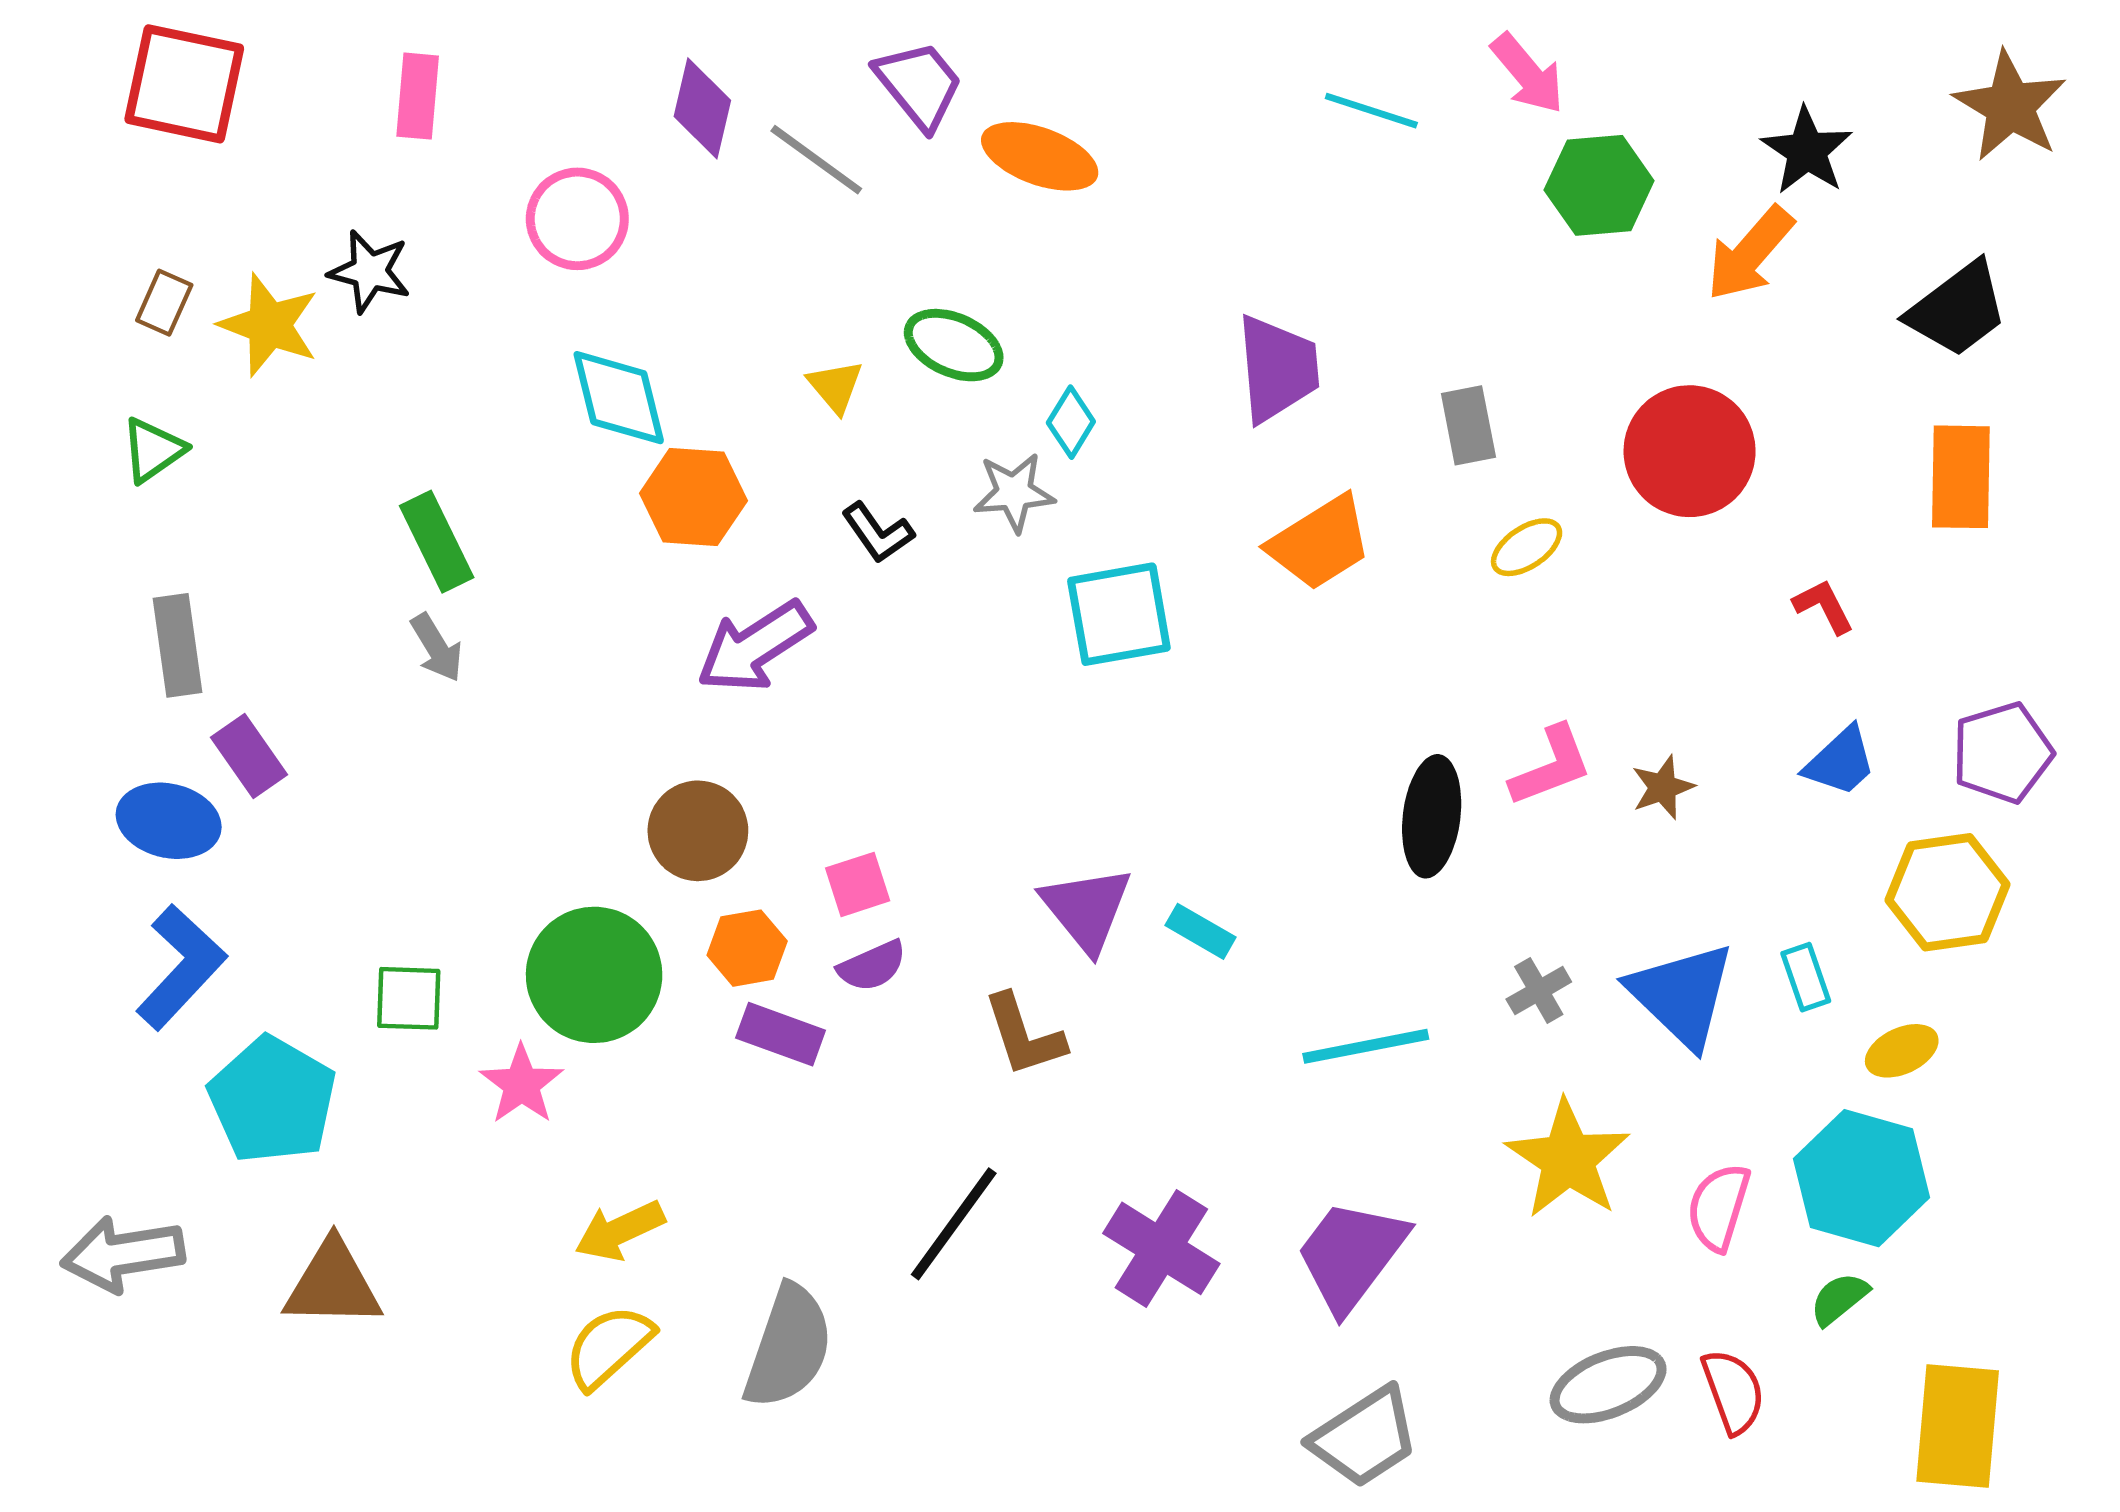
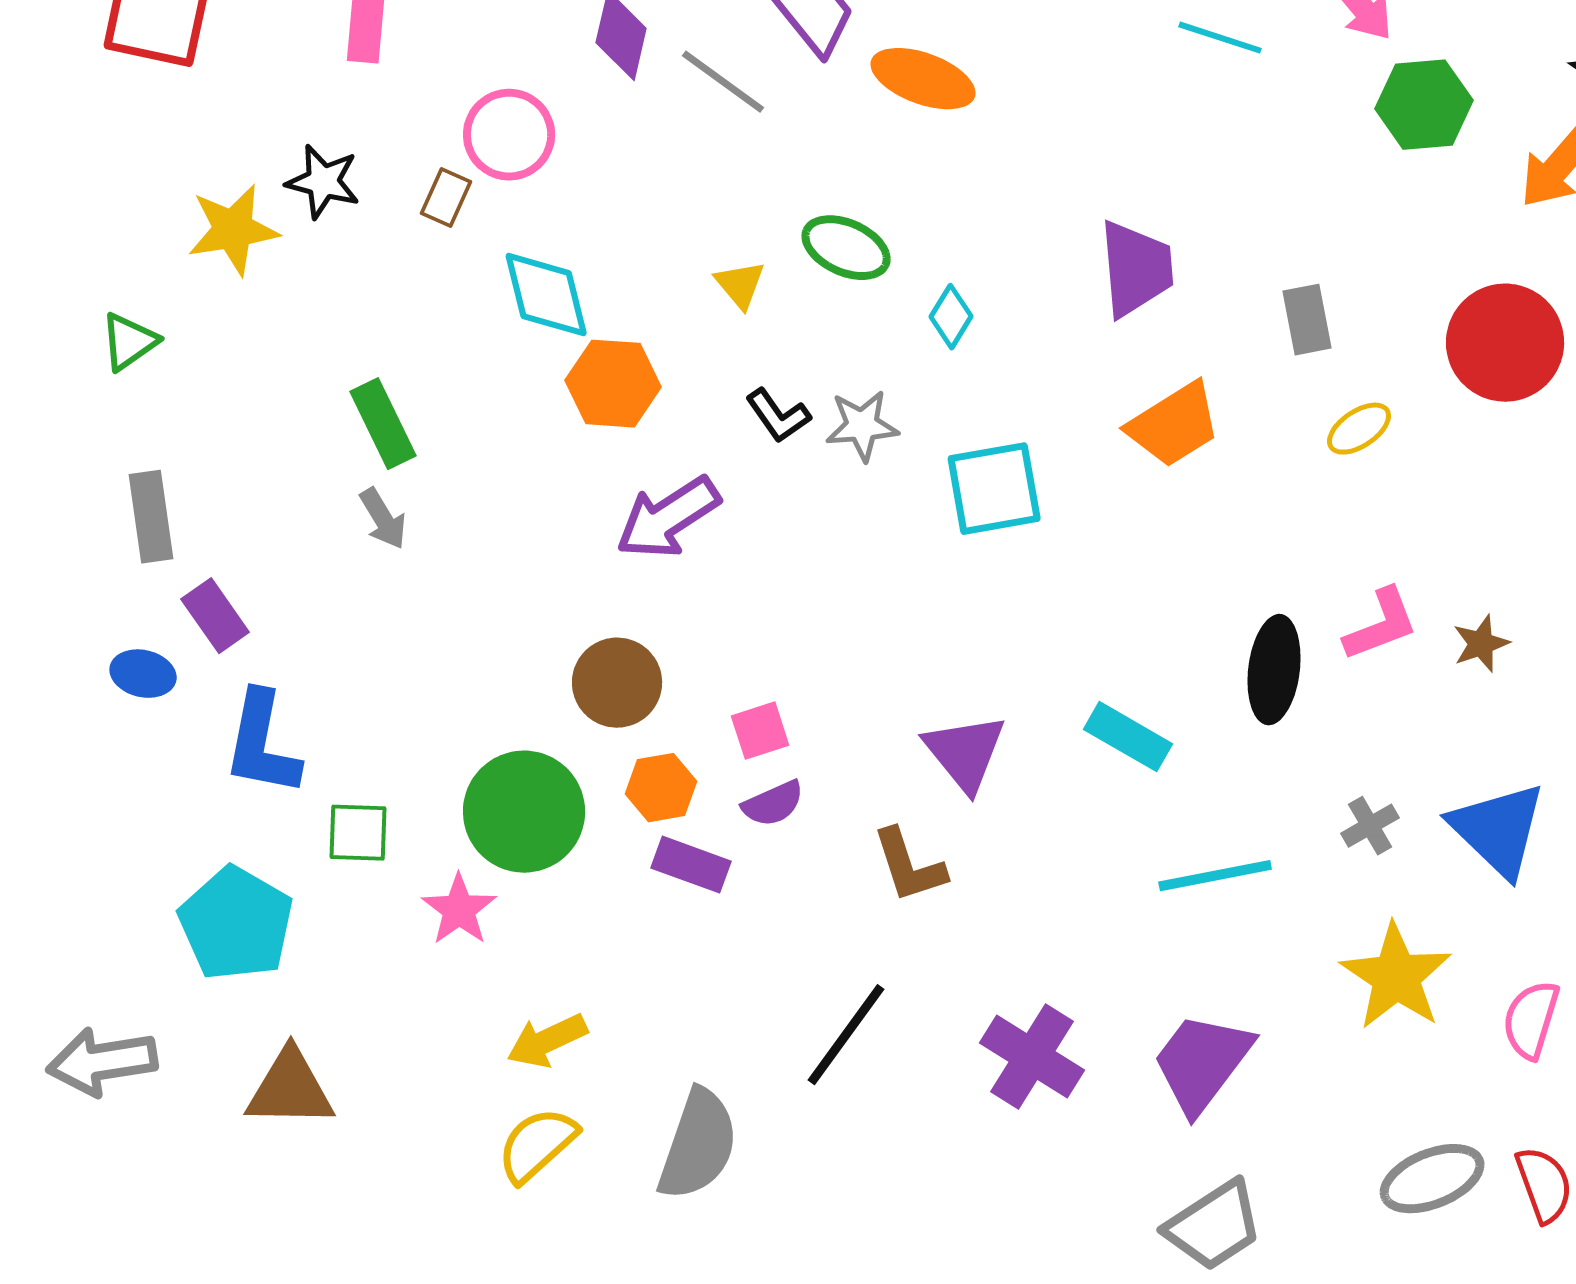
brown rectangle: (164, 303) -> (446, 198), moved
yellow star: (269, 325) -> (233, 230), turned -30
gray star: (1014, 492) -> (862, 426), moved
blue ellipse: (169, 821) -> (143, 674), size x0.7
cyan rectangle: (1200, 931) -> (1128, 737), moved, size x1.4
blue L-shape: (181, 967) -> (262, 744), moved, turned 148

